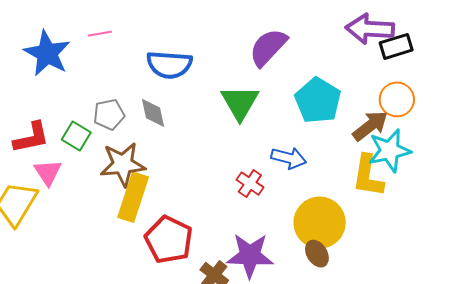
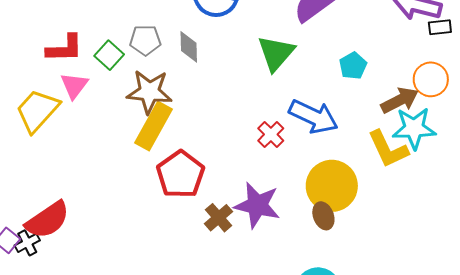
black rectangle: (396, 46) -> (440, 27), size x0.7
cyan pentagon: (318, 101) -> (353, 66), size x0.6
blue arrow: (289, 158) -> (314, 117), size x1.4
yellow L-shape: (368, 176) -> (388, 149), turned -45

